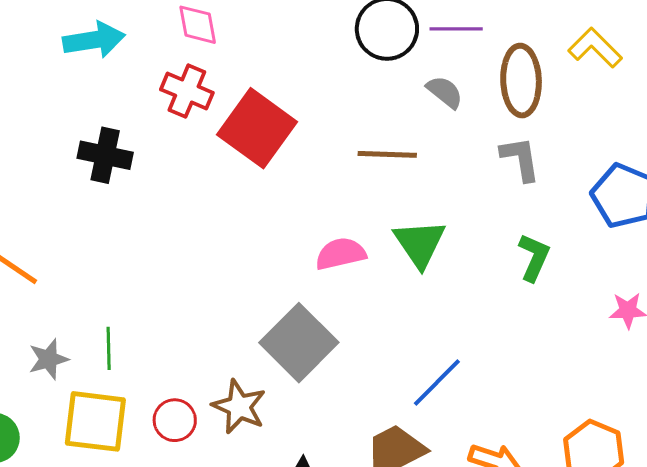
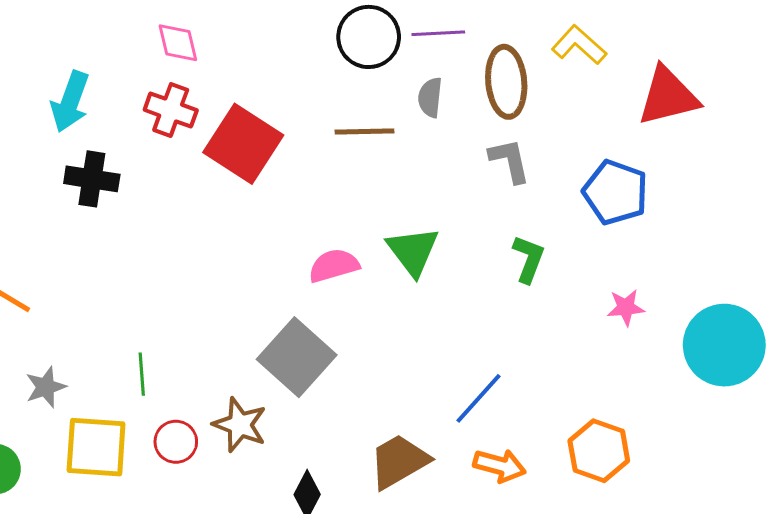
cyan arrow: (94, 40) -> (70, 102), moved, turned 122
gray semicircle: (445, 92) -> (430, 97), turned -120
brown line: (387, 154) -> (364, 132), moved
green line: (109, 348) -> (142, 374), moved
blue line: (437, 382) -> (479, 398), moved

